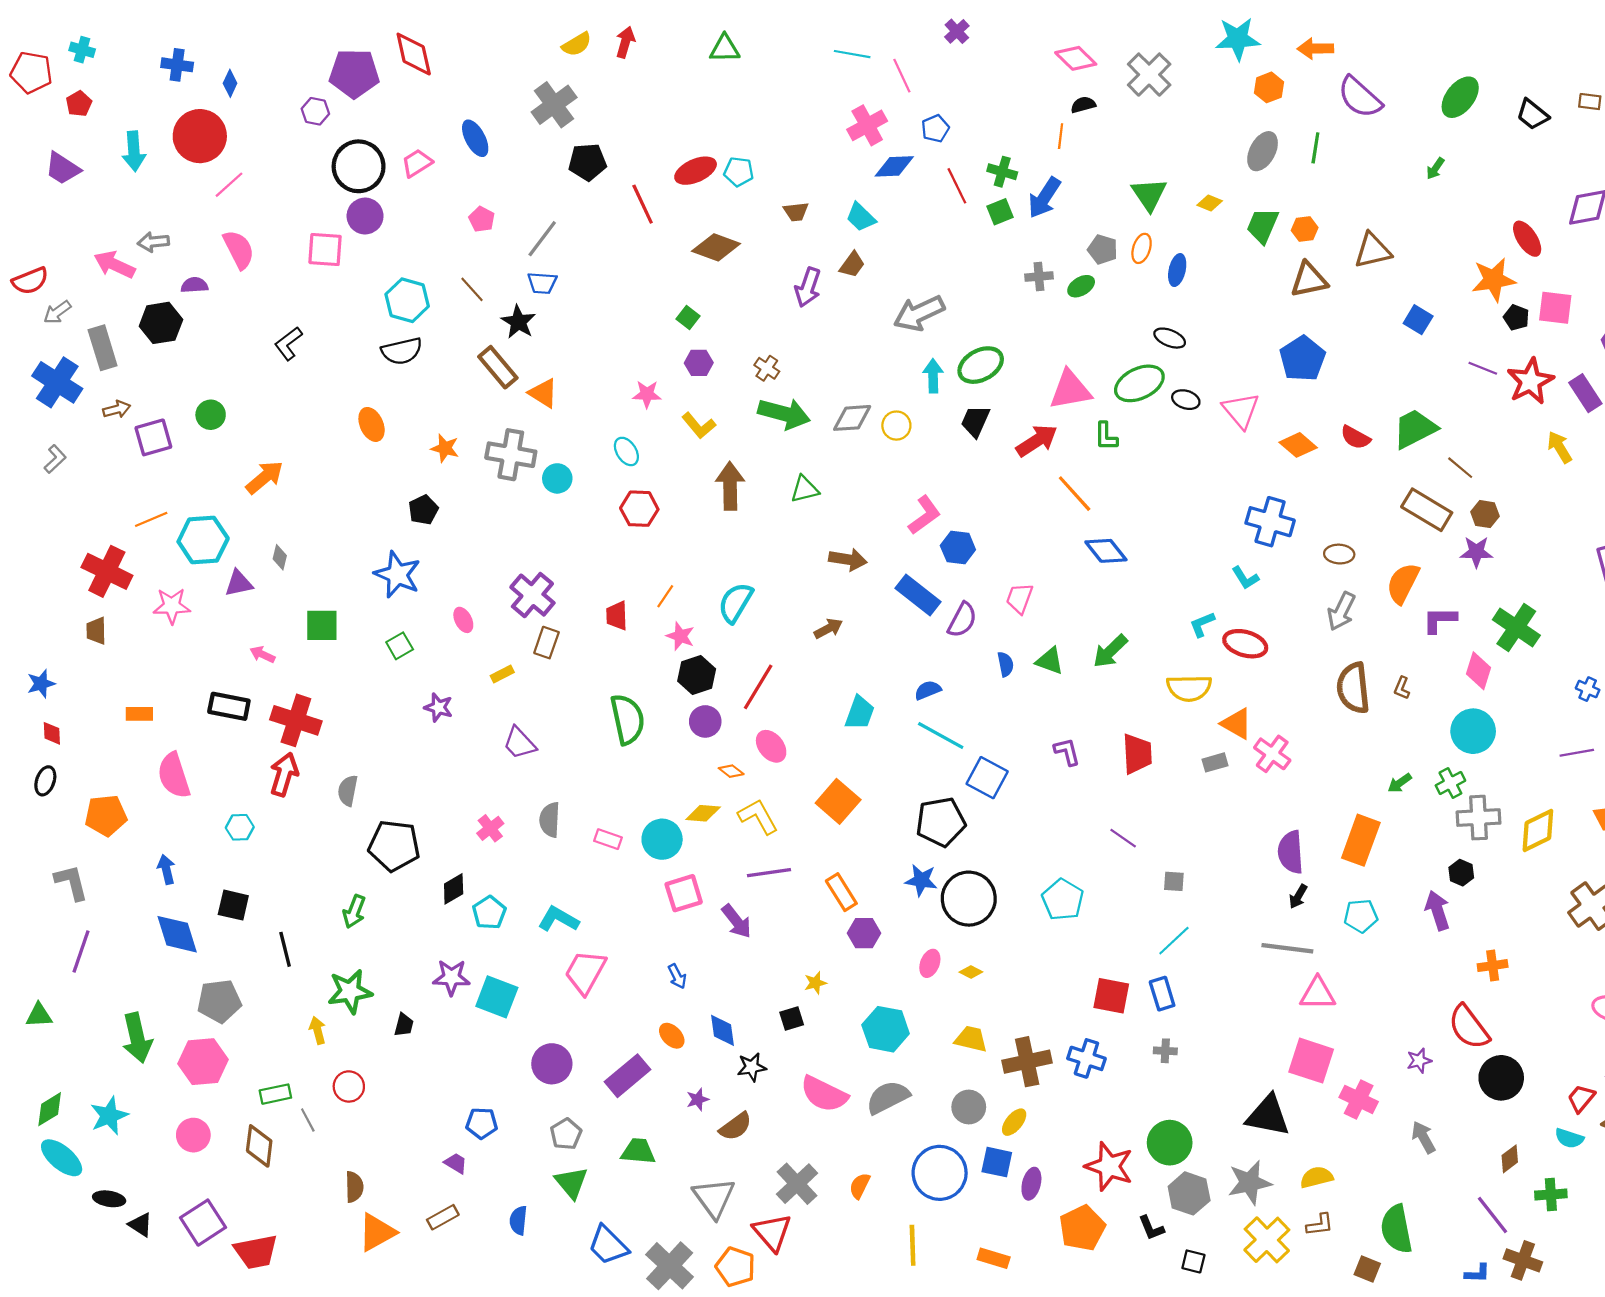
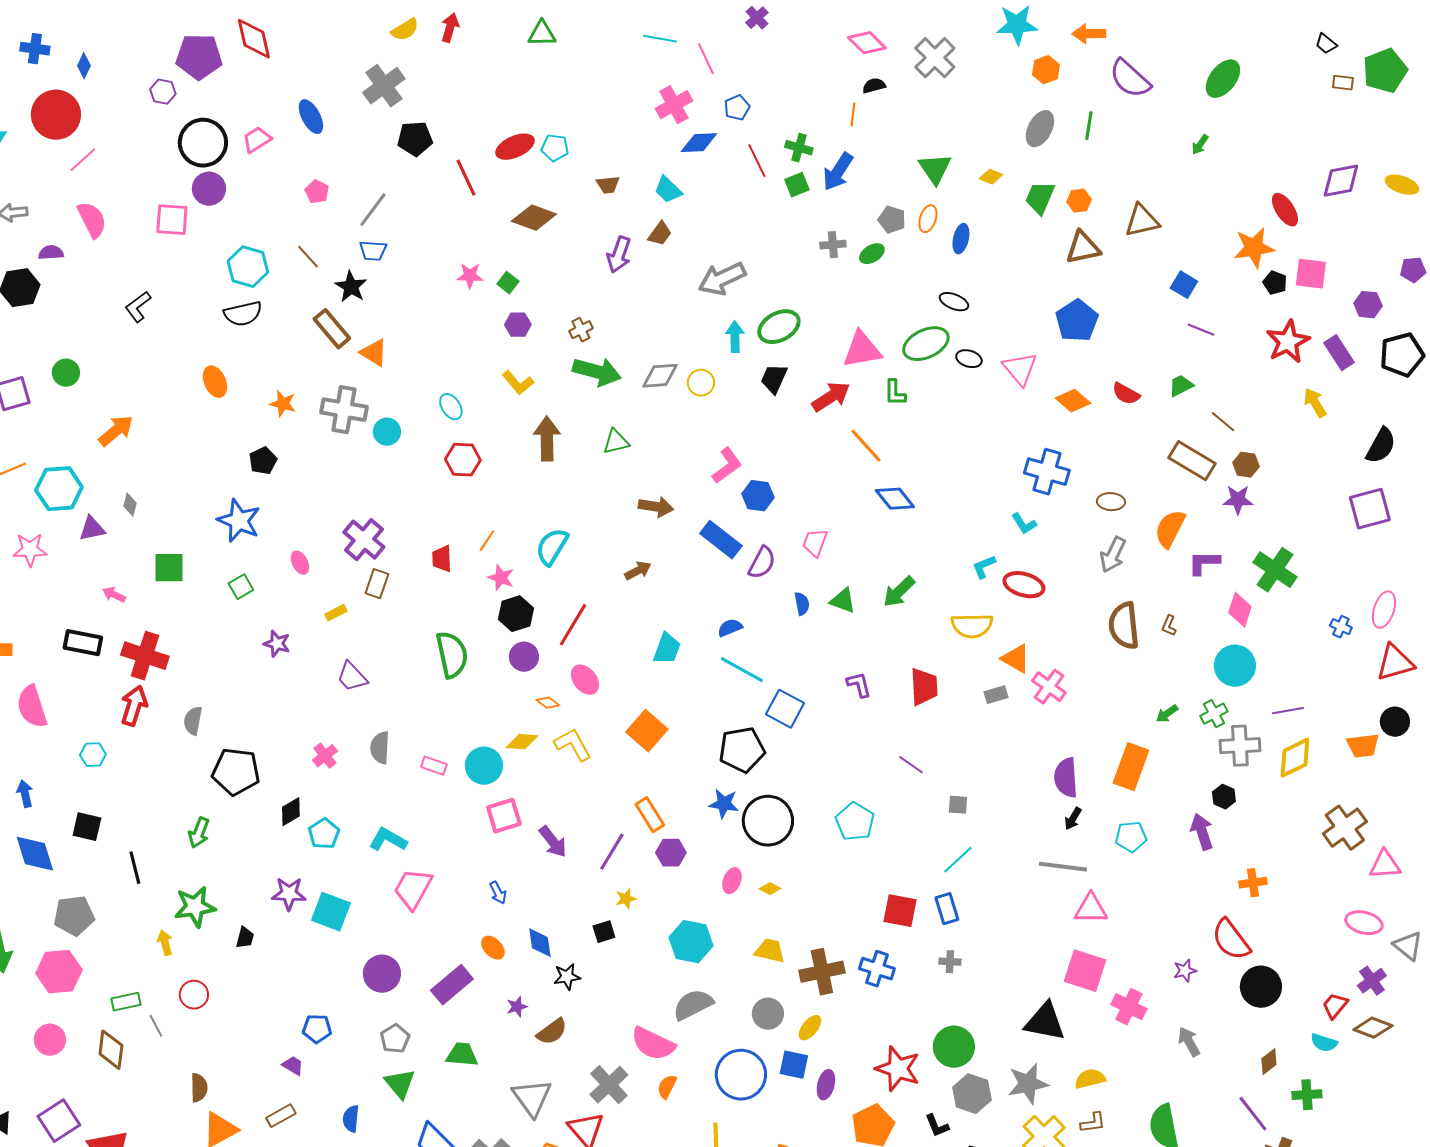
black trapezoid: (1533, 114) -> (1326, 44), moved, size x0.7
brown cross: (767, 368) -> (581, 330), turned 30
purple line: (1483, 368) -> (1201, 330), moved
pink star: (647, 394) -> (470, 276), moved
green trapezoid: (1415, 429) -> (1181, 386), size x0.6
purple line: (1577, 753) -> (1288, 711), moved
purple line: (769, 873) -> (612, 852), moved, turned -51
pink semicircle: (824, 1094) -> (653, 1044), moved

